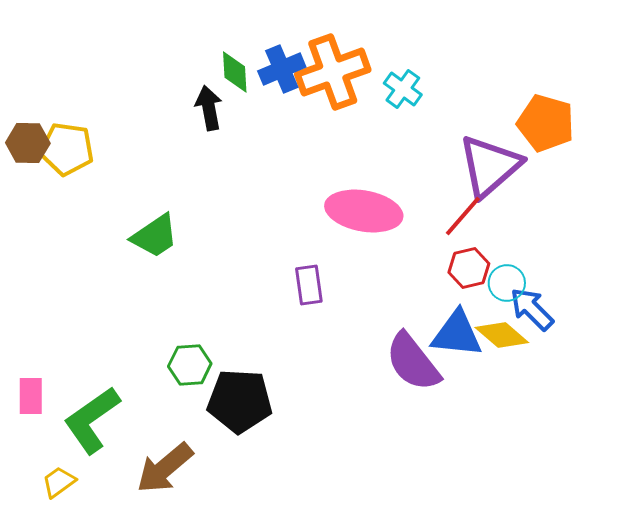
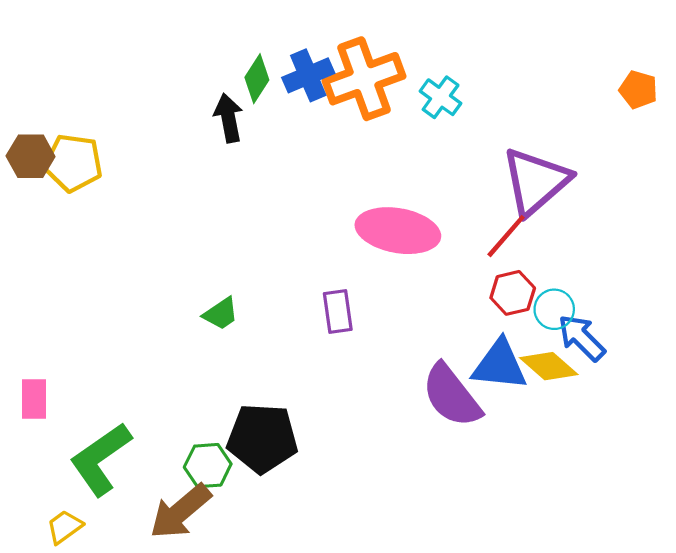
green diamond: (235, 72) -> (257, 79), turned 36
orange pentagon: (546, 123) -> (638, 90), moved, size x0.6
green trapezoid: (155, 236) -> (221, 314), moved, size x0.7
green hexagon: (190, 365) -> (208, 466), moved
pink rectangle: (31, 396) -> (34, 399), moved

